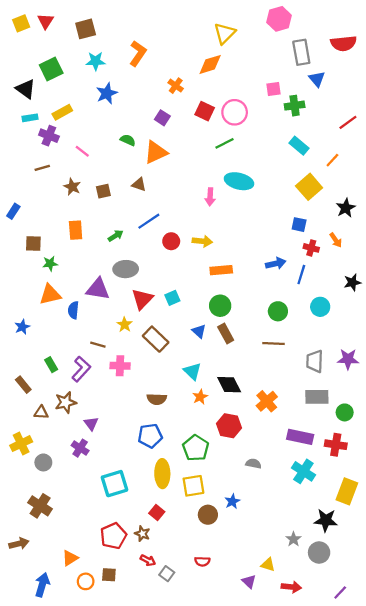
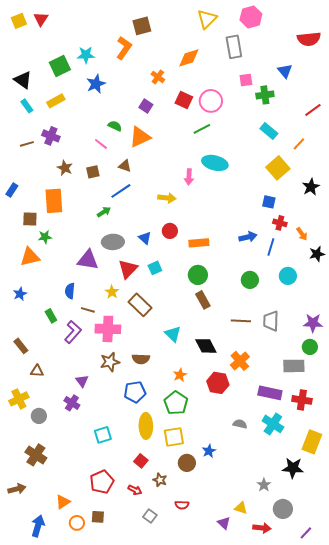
brown square: (86, 29) -> (142, 26), moved
yellow triangle: (225, 33) -> (207, 19), moved
gray rectangle: (301, 52) -> (234, 47), moved
green square: (51, 69) -> (60, 66), moved
cyan rectangle: (30, 118) -> (27, 106), turned 64
purple cross: (49, 136) -> (51, 136), moved
pink line: (82, 151) -> (101, 144), moved
brown line: (42, 168) -> (27, 144), moved
blue line: (149, 221) -> (121, 191), moved
orange rectangle: (76, 230) -> (54, 201), moved, size x1.4
orange arrow: (336, 240) -> (302, 234), moved
red circle: (171, 241) -> (170, 231), moved
yellow arrow: (202, 241) -> (167, 198), moved
orange triangle: (50, 295) -> (30, 257), moved
blue semicircle: (73, 310) -> (70, 291), moved
blue triangle: (199, 331) -> (145, 238), moved
brown line: (273, 344) -> (241, 321), moved
gray trapezoid: (315, 361) -> (271, 321), moved
green rectangle: (51, 365) -> (51, 316), moved
pink cross: (120, 366) -> (108, 329), size x1.4
orange star: (200, 397) -> (180, 375), moved
gray rectangle: (317, 397) -> (294, 366), moved
brown star: (66, 402) -> (110, 362), moved
green circle: (345, 412) -> (310, 347), moved
red hexagon: (229, 426) -> (218, 383), moved
gray semicircle: (253, 464) -> (240, 424), moved
cyan square: (115, 484) -> (103, 435), size x0.7
brown star: (142, 534) -> (160, 480), moved
gray circle: (319, 553) -> (283, 509), moved
red arrow: (148, 560) -> (135, 490), moved

